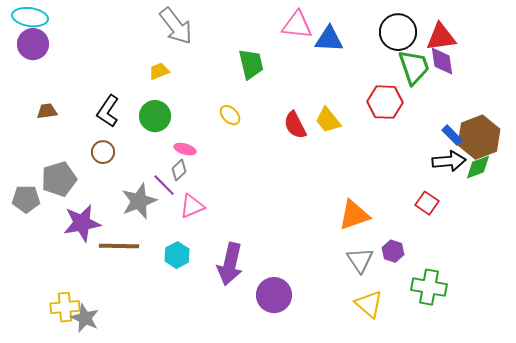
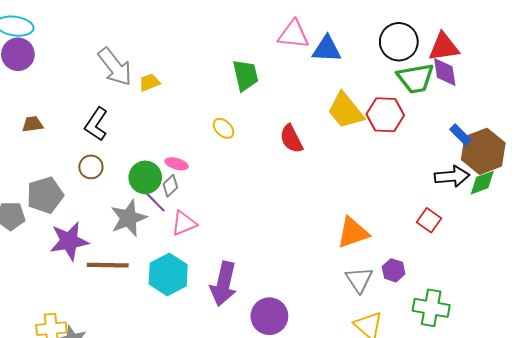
gray arrow: (176, 26) -> (115, 67), moved
green trapezoid: (414, 67) -> (415, 78), turned 99
green circle: (155, 116) -> (145, 177), moved
yellow trapezoid: (328, 120) -> (346, 111), moved, size x1.4
blue rectangle: (452, 135) -> (460, 135), moved
cyan hexagon: (177, 255) -> (168, 274), size x1.5

